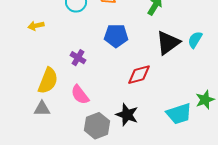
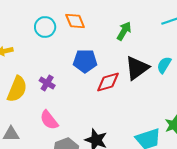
red diamond: (139, 75) -> (108, 82), moved
yellow semicircle: (48, 81) -> (17, 89), moved

